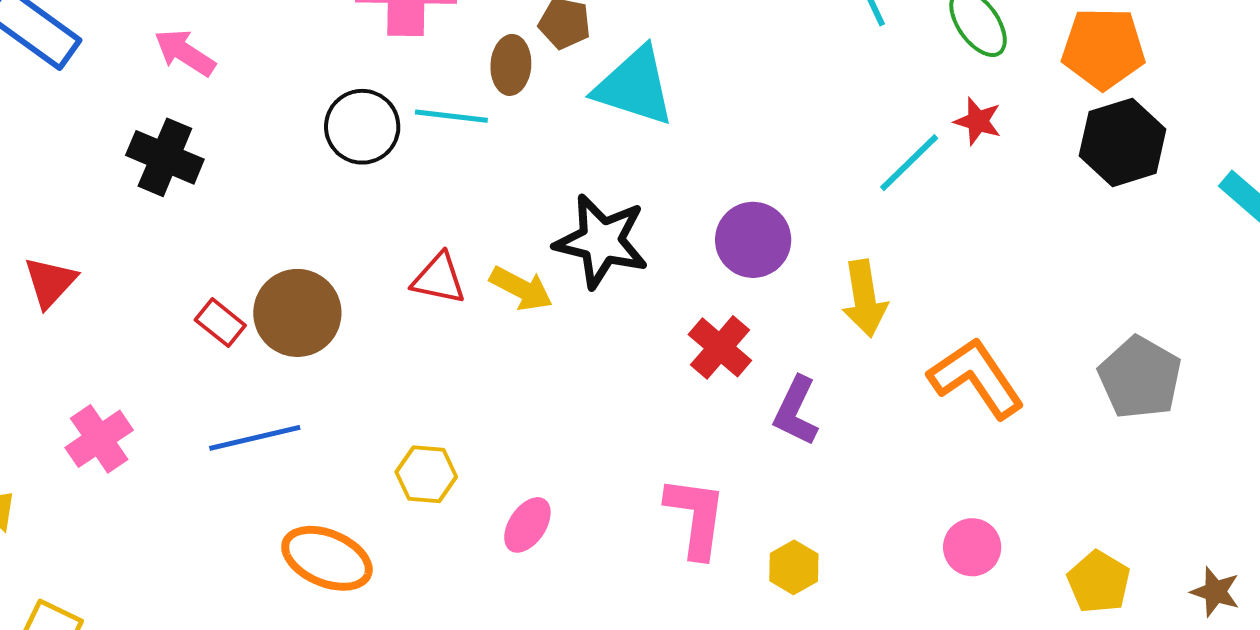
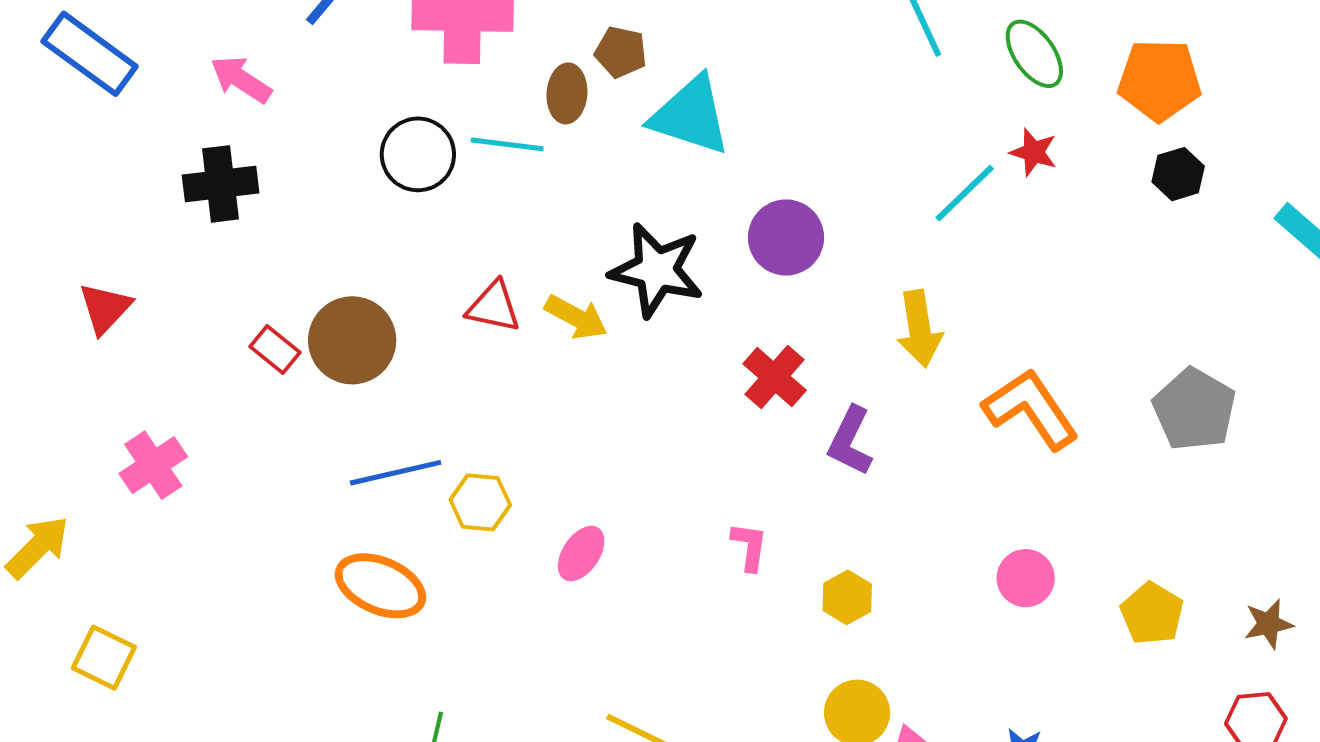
black hexagon: (1123, 142) -> (1178, 174), size x0.6
black cross: (165, 157) -> (221, 184), turned -30
purple circle: (753, 240) -> (786, 237), moved
blue line: (255, 438) -> (396, 473), moved
pink L-shape: (696, 517) -> (749, 546), size x0.6
brown star: (1215, 592) -> (1269, 624), turned -30

